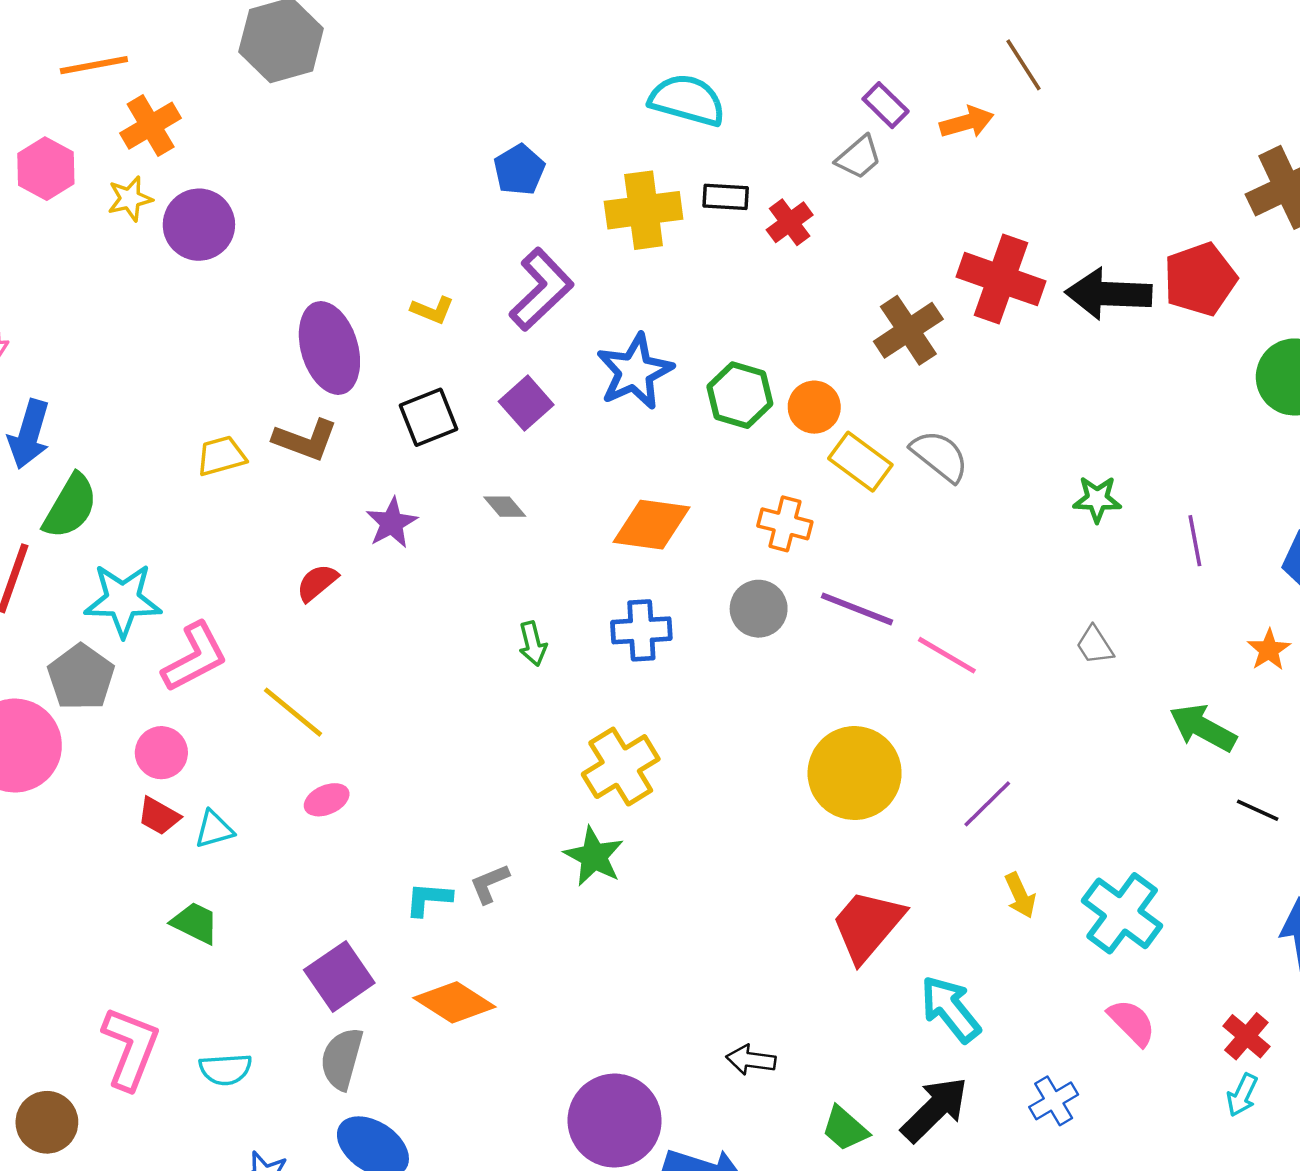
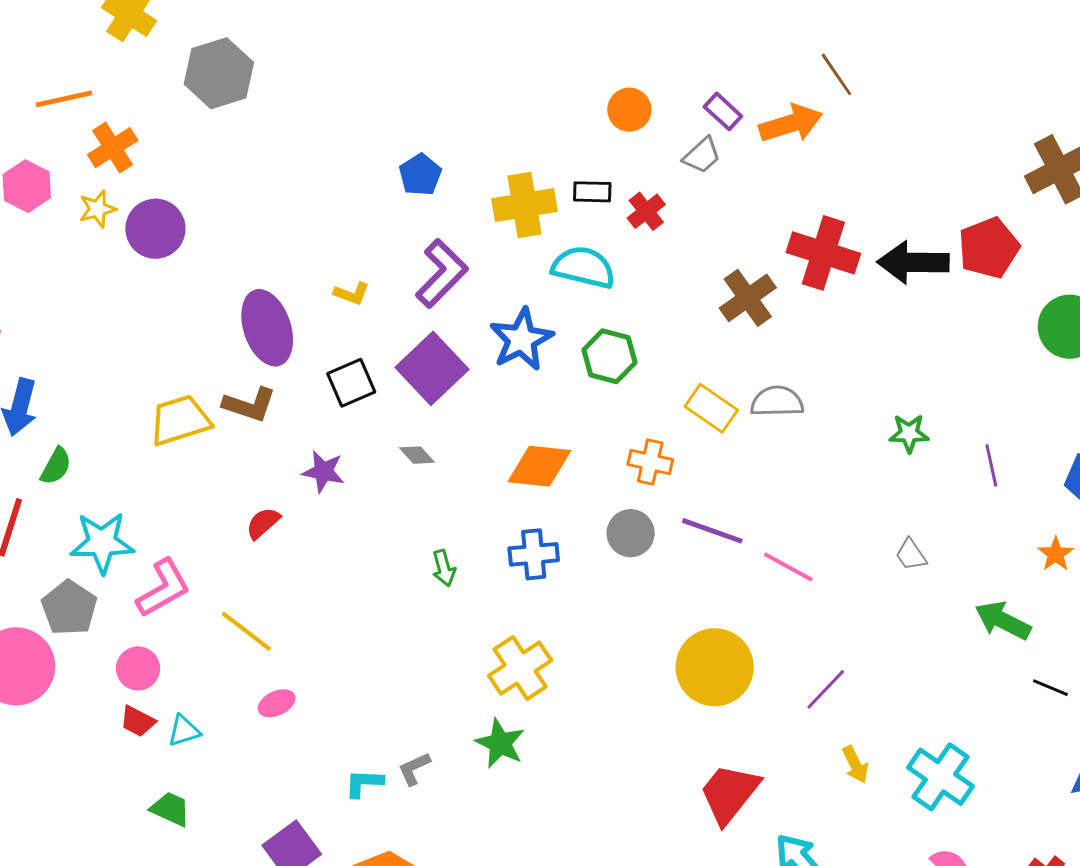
cyan semicircle: (687, 100) -> (584, 267), moved
orange arrow: (967, 122) -> (791, 123), size x1.4
purple square: (526, 403) -> (432, 368), size x1.6
orange circle: (814, 407) -> (629, 110), moved
yellow trapezoid: (221, 456) -> (180, 420), size x1.5
gray semicircle: (940, 456) -> (777, 401), turned -38
green semicircle: (70, 506) -> (56, 466), size x0.7
purple star: (392, 523) -> (323, 472), turned -30

